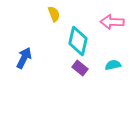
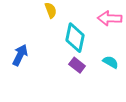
cyan semicircle: (113, 65) -> (111, 62), turned 42

